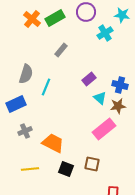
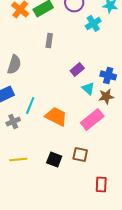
gray rectangle: (61, 50) -> (49, 40), turned -32
cyan line: (46, 87) -> (30, 105), moved
orange trapezoid: (53, 143) -> (56, 116), moved

